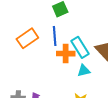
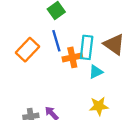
cyan rectangle: (80, 47) -> (87, 47), turned 50

